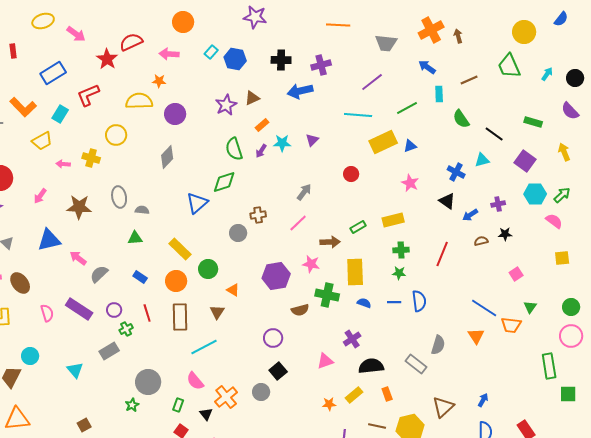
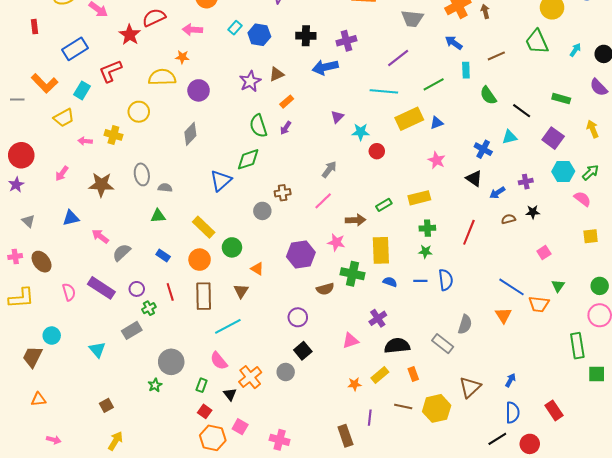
cyan star: (282, 143) -> (361, 132), moved
blue triangle: (49, 240) -> (71, 218), size x0.7
orange triangle: (17, 419) -> (38, 399), size x0.6

